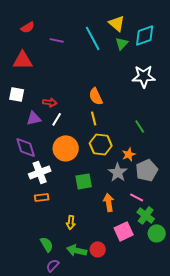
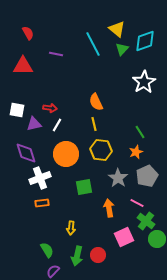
red semicircle: (28, 27) -> (28, 33), turned -88
purple line: (57, 40) -> (56, 54), moved
white star: (144, 76) -> (144, 82), turned -30
white square: (17, 94) -> (17, 110), moved
orange star: (129, 154) -> (136, 152), moved
green arrow: (77, 250) -> (77, 256), turned -90

